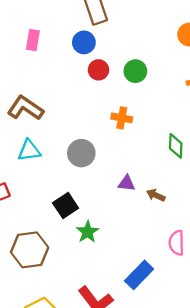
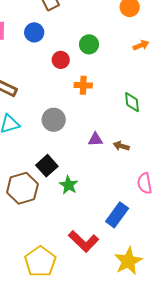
blue circle: (84, 42) -> (34, 32), moved
red circle: (99, 70) -> (61, 60), moved
brown hexagon: (30, 250) -> (22, 188), moved

